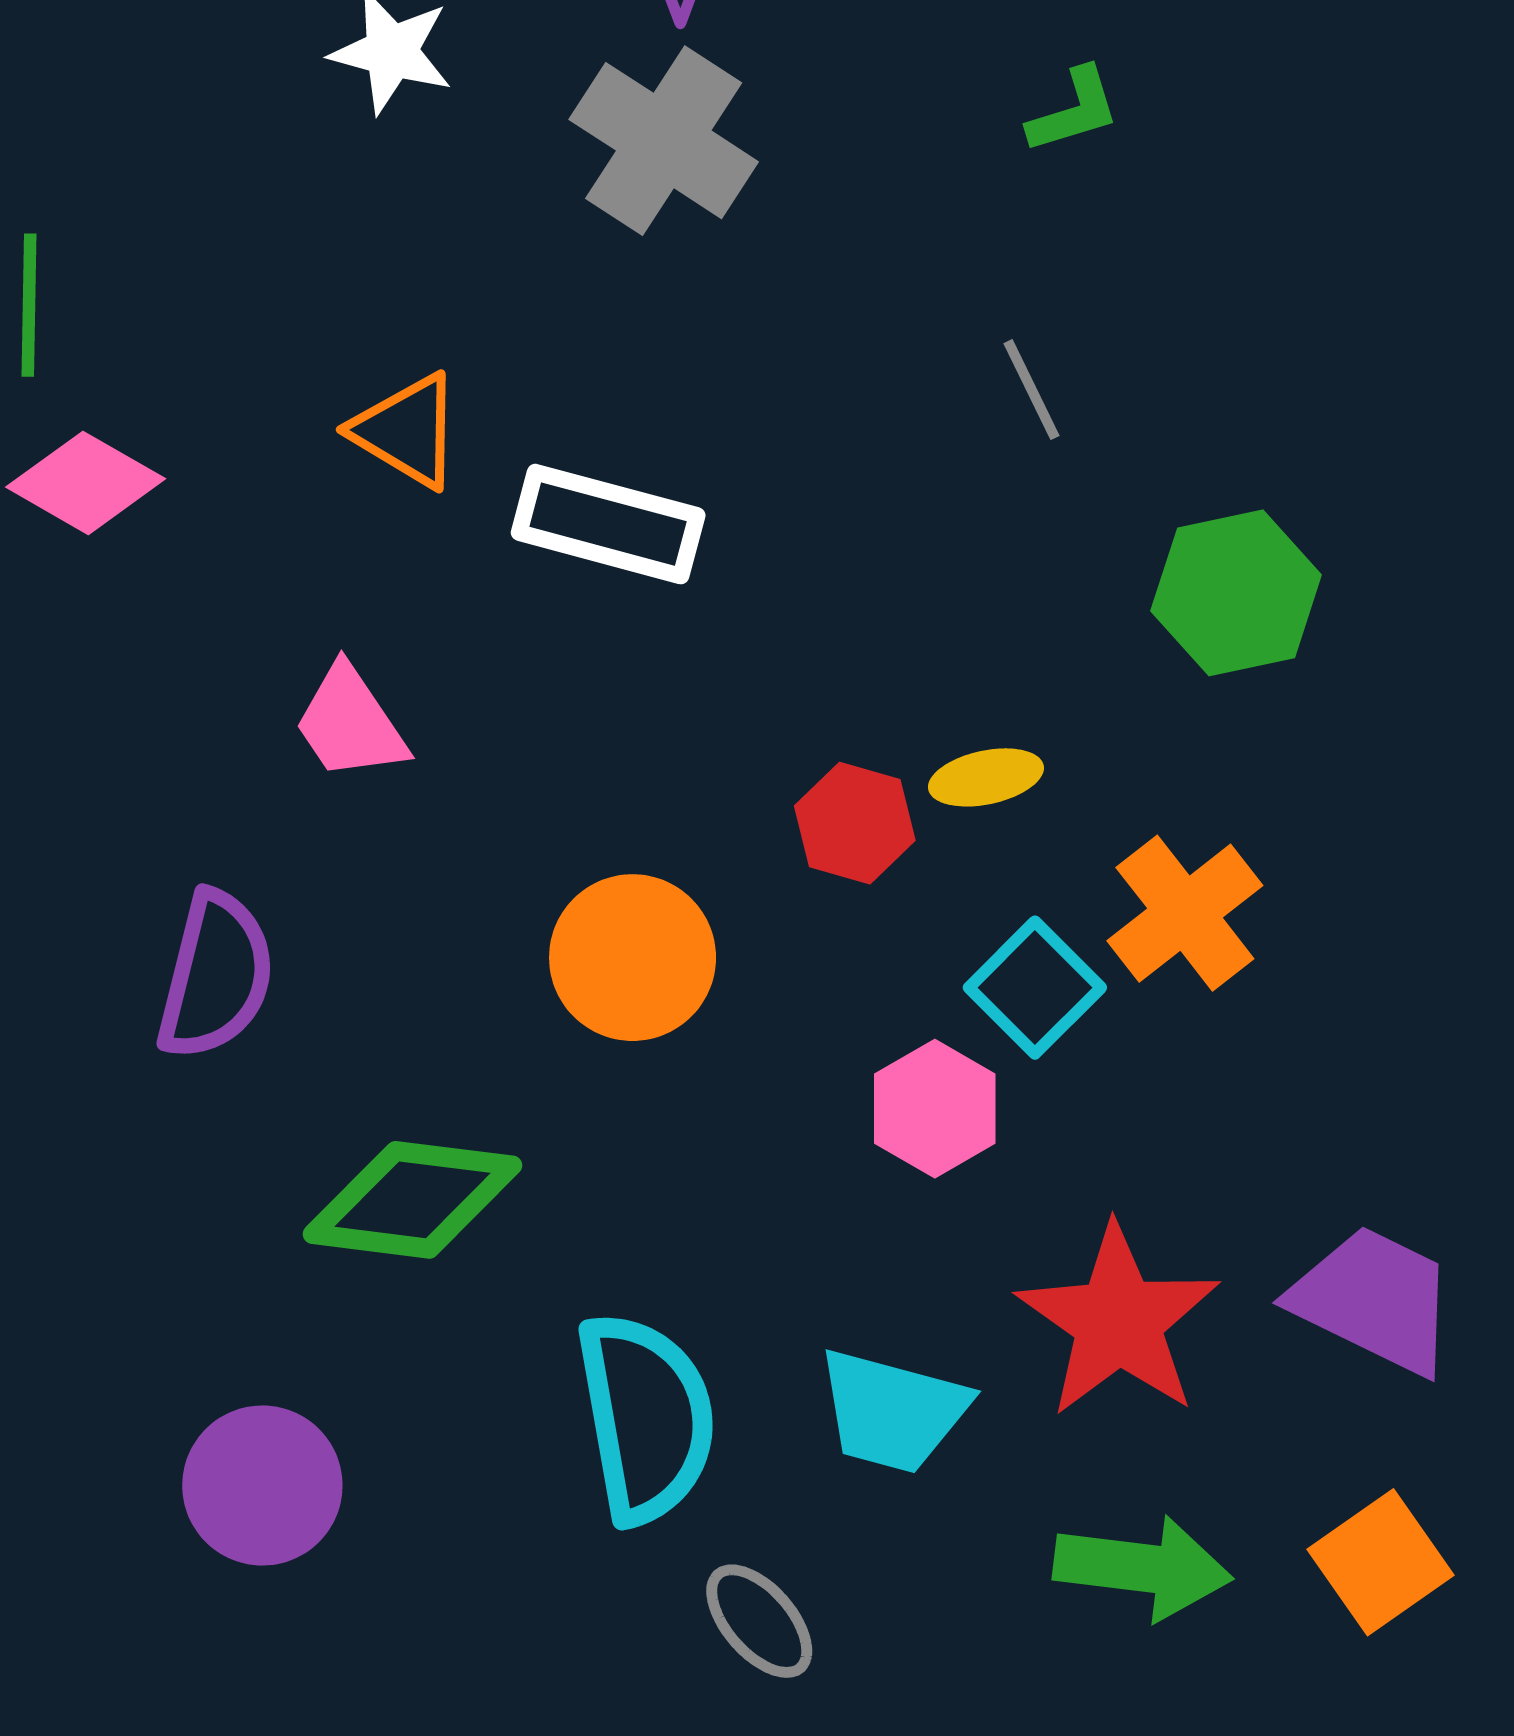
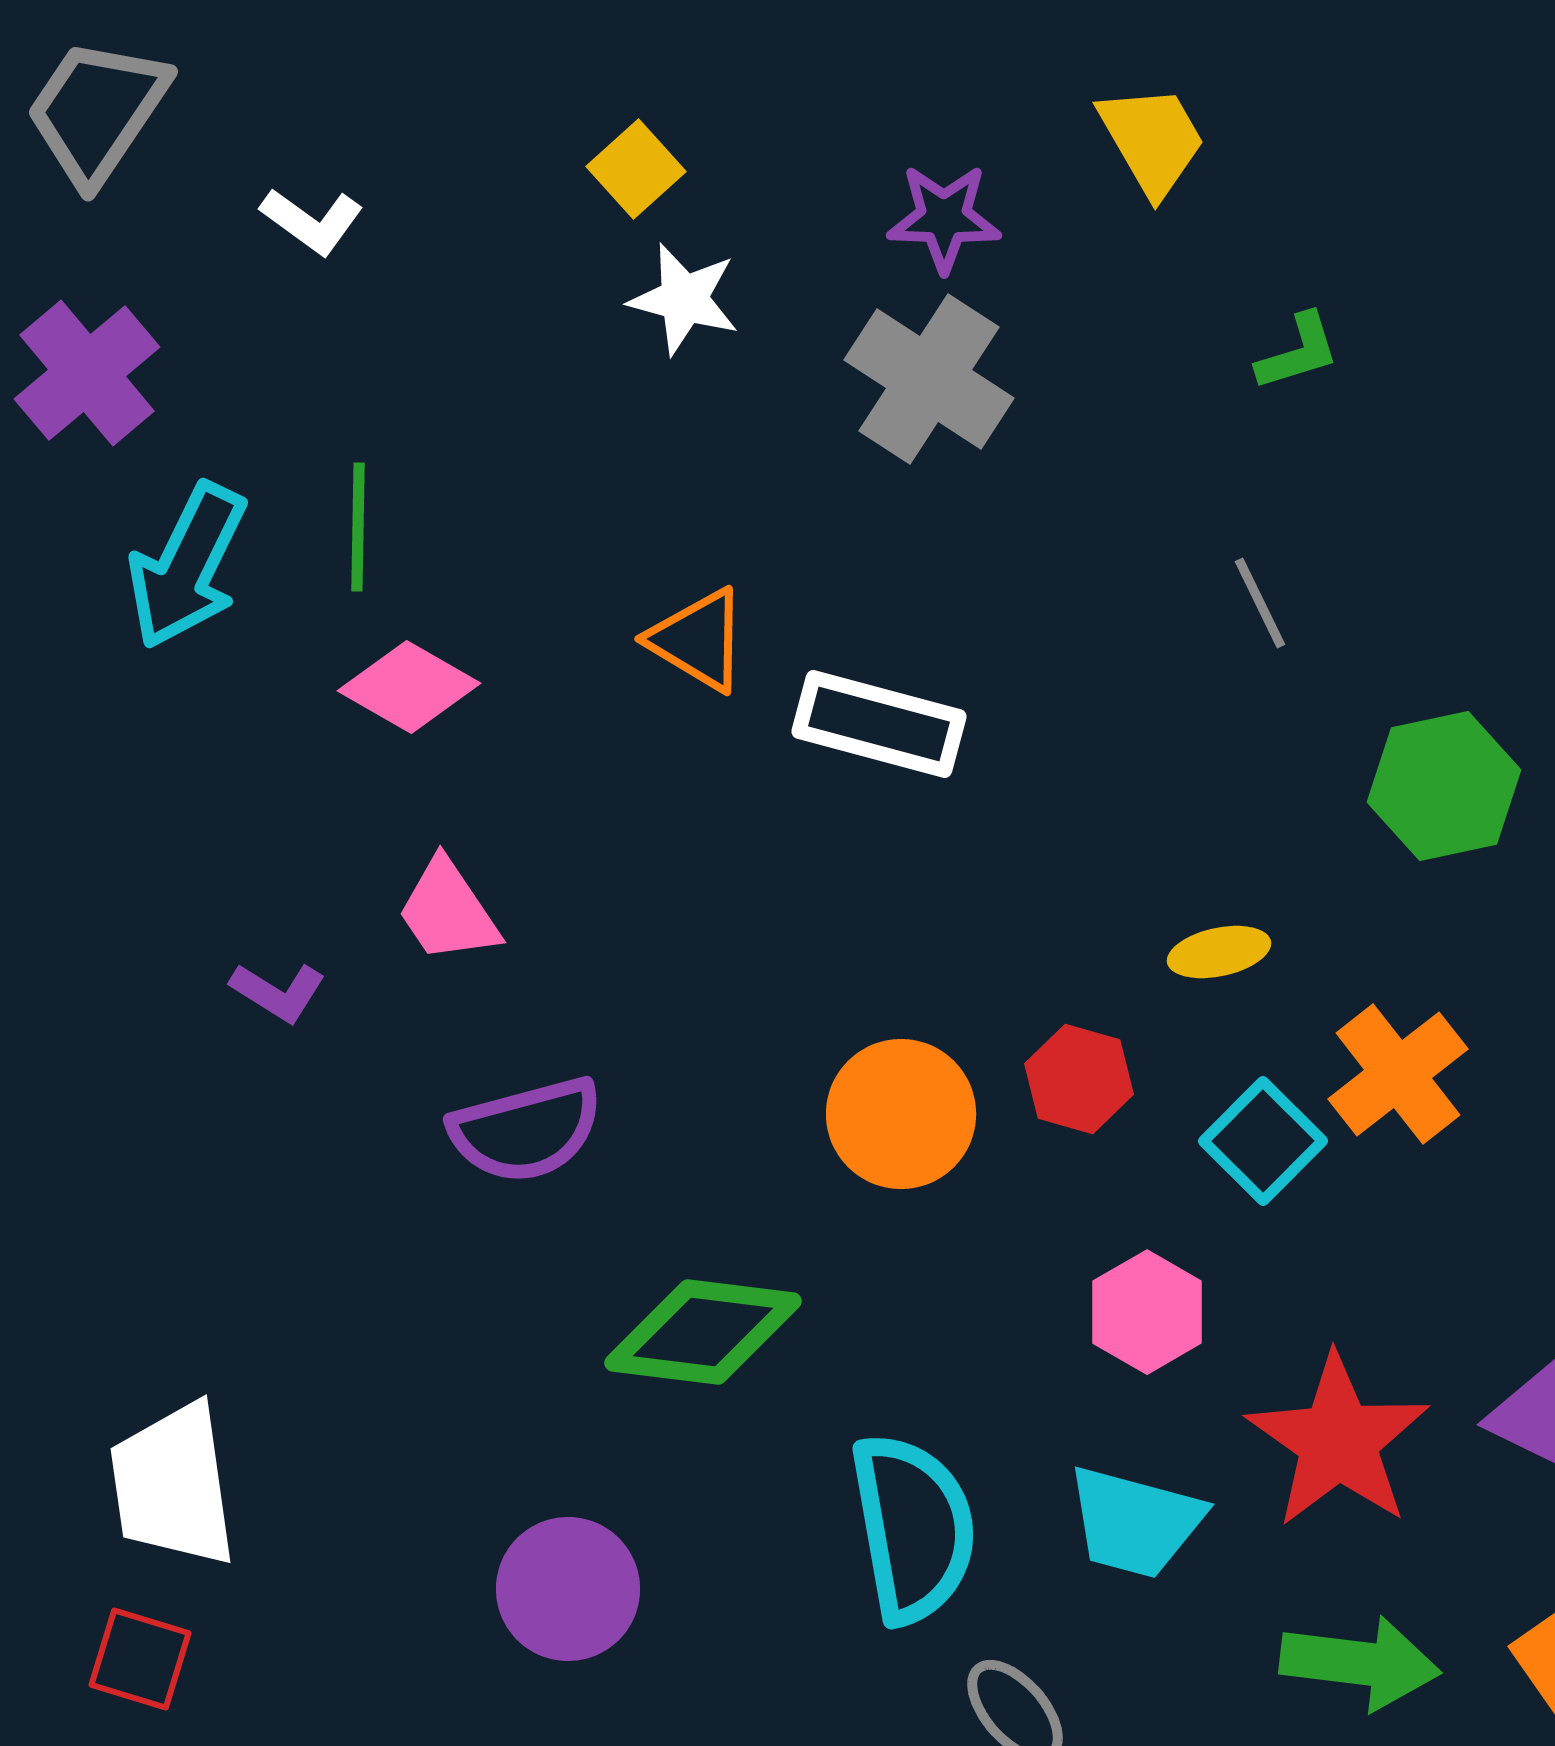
pink trapezoid: (350, 723) -> (448, 911), moved
red hexagon: (855, 823) -> (1079, 1079), moved
purple semicircle: (216, 975) -> (526, 1130), turned 61
pink hexagon: (935, 1109) -> (1147, 1312), moved

